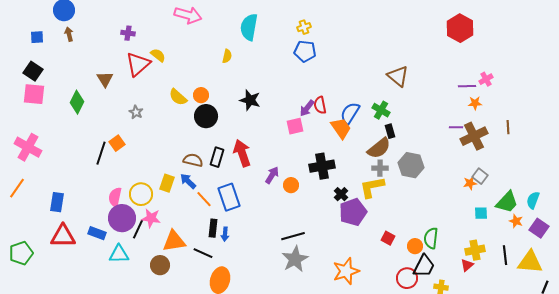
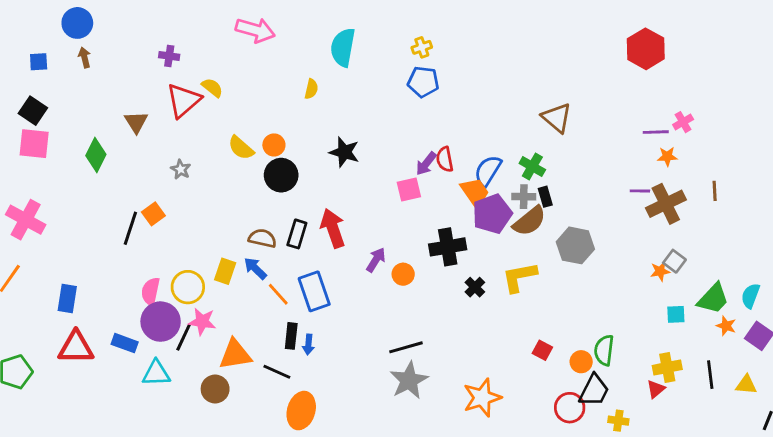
gray cross: (380, 168) -> (524, 197), moved
purple pentagon: (353, 212) -> (492, 214), moved
yellow triangle: (530, 262) -> (746, 385), size x0.6

